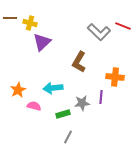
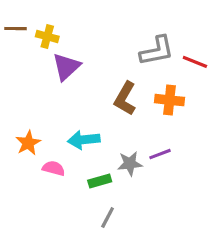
red line: (123, 26) -> (195, 62), moved
gray L-shape: (99, 32) -> (157, 51), turned -55
orange cross: (115, 77) -> (170, 100), moved
purple line: (101, 97) -> (160, 154), turned 64

